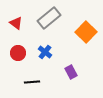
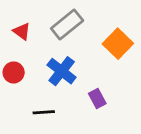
blue cross: (45, 52) -> (62, 71), size x1.5
red circle: (18, 53) -> (14, 72), moved

